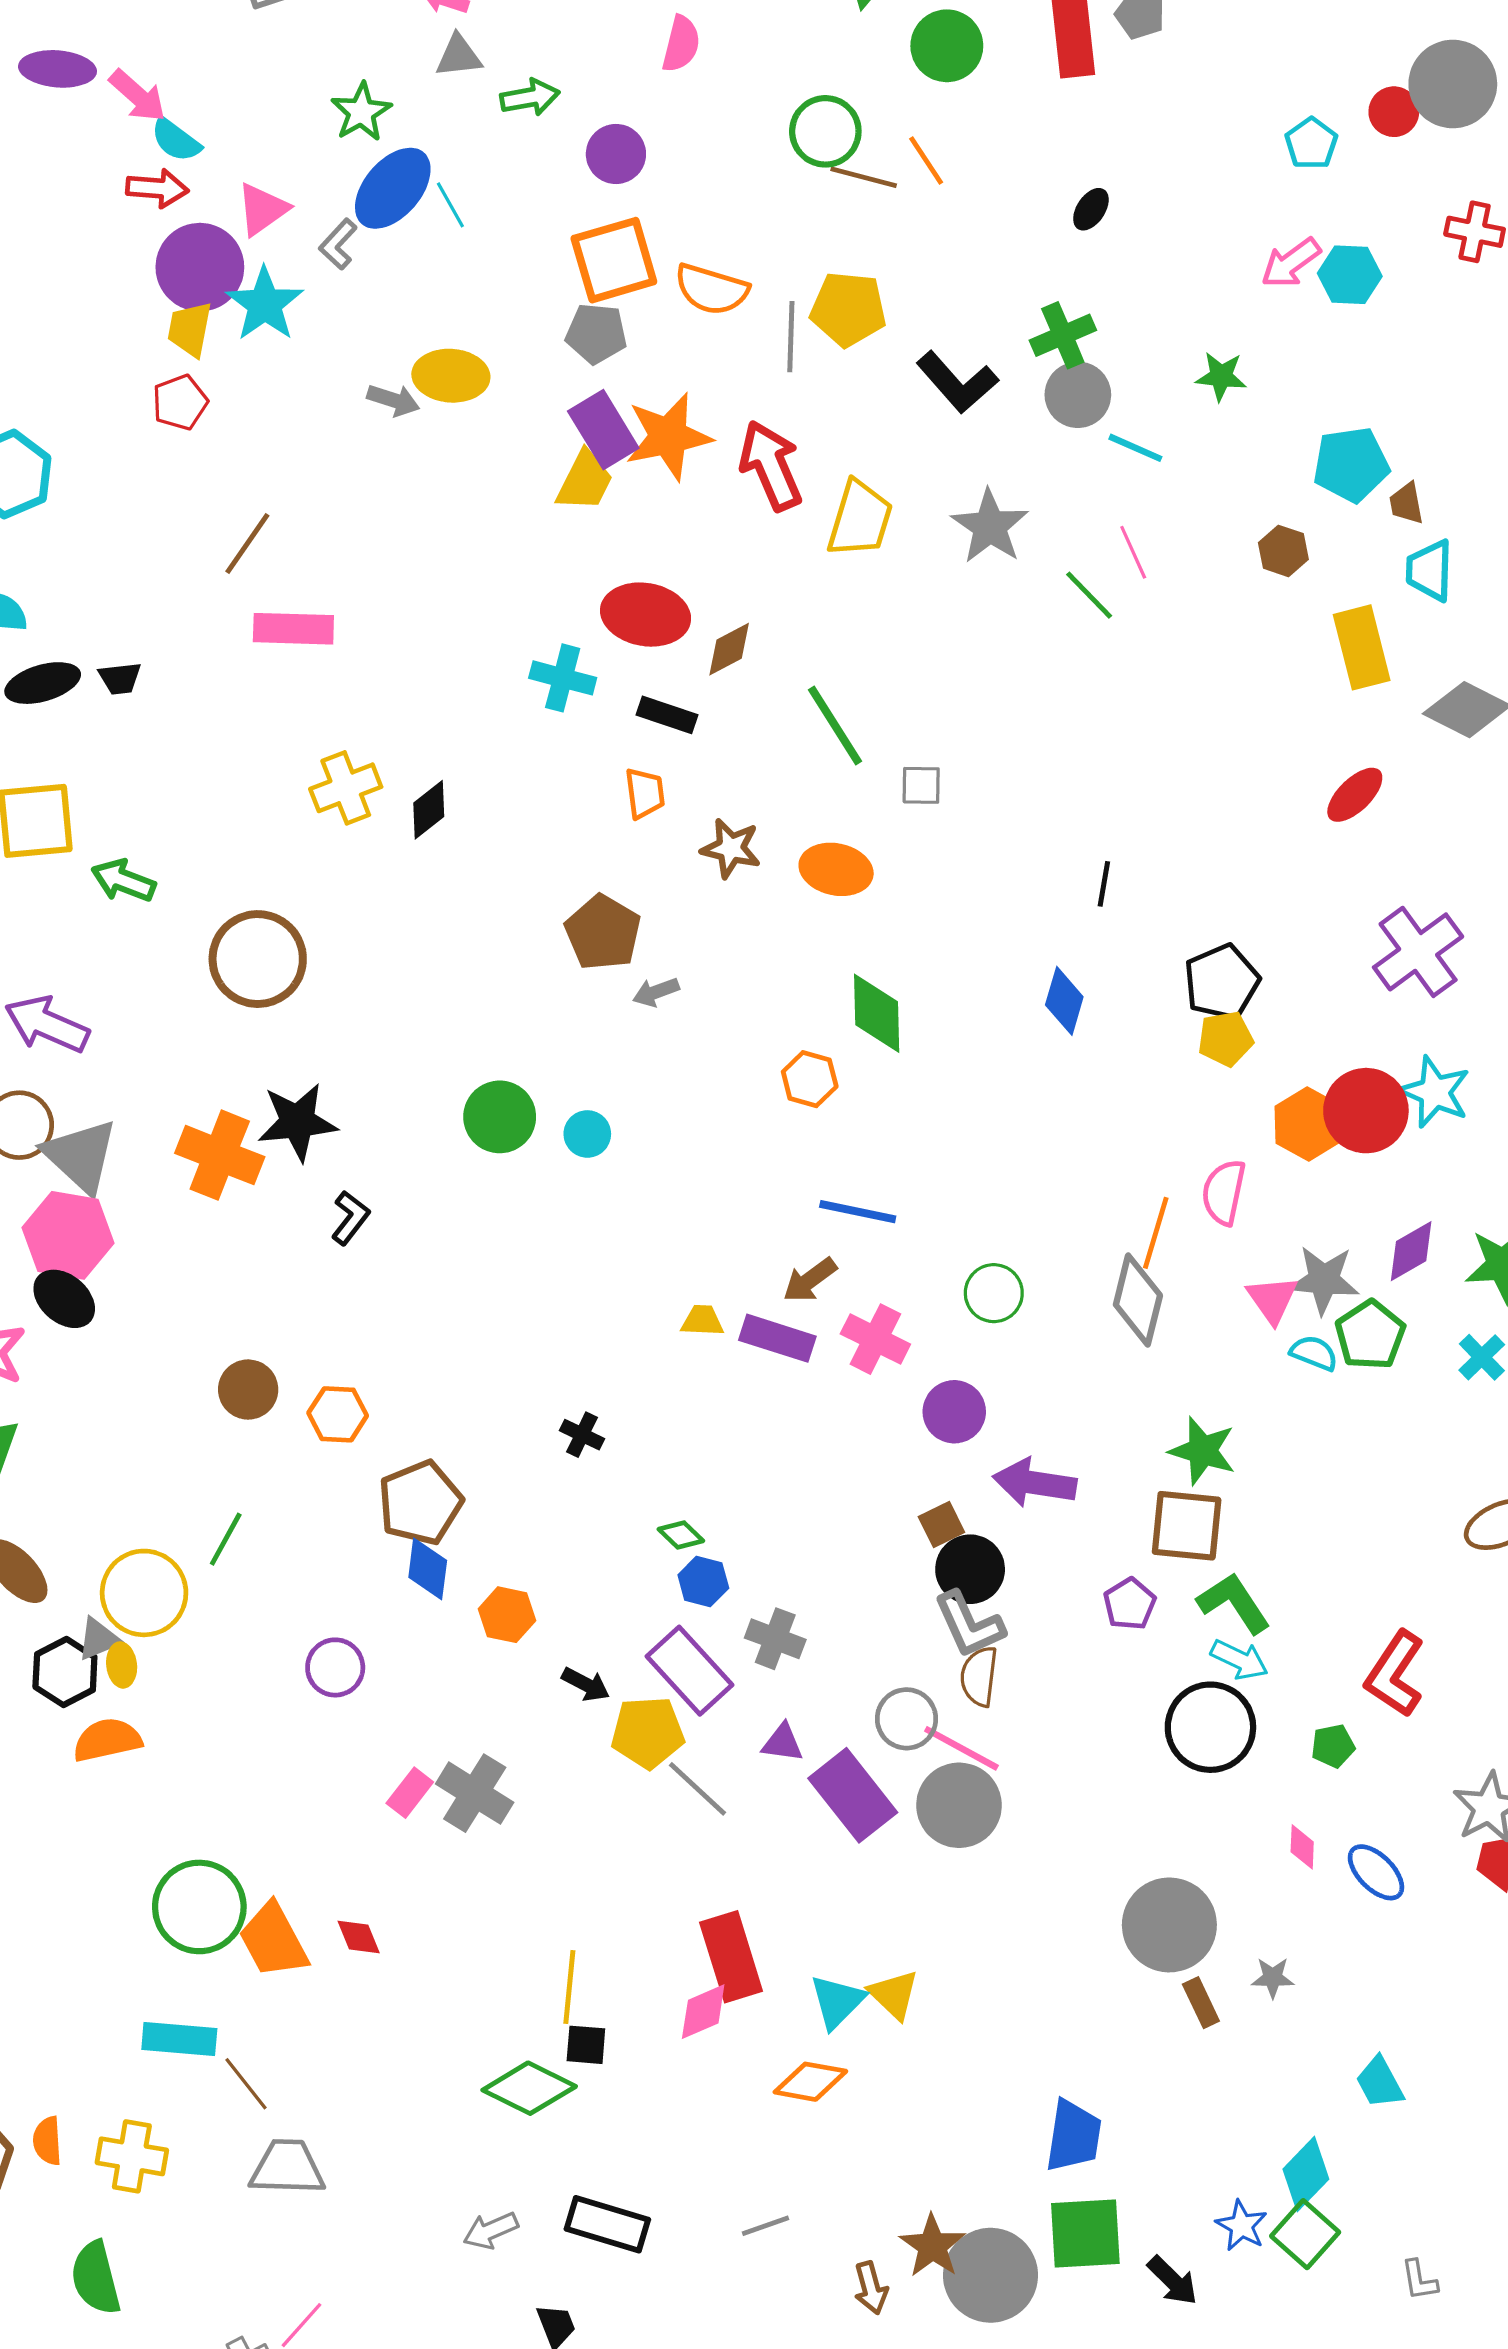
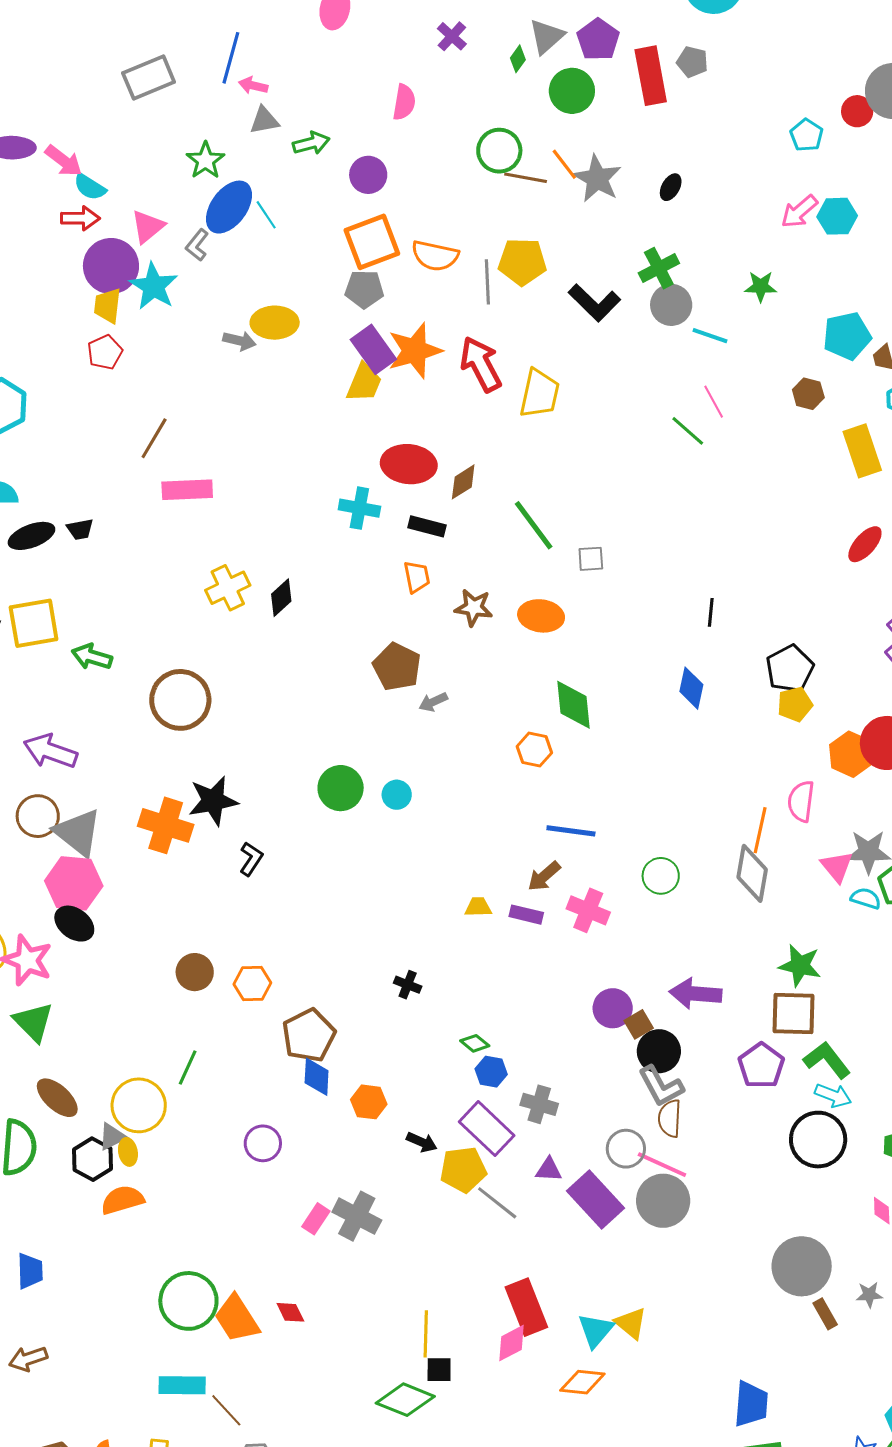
gray star: (990, 526) -> (597, 179), moved
purple rectangle: (777, 1338) -> (526, 915), size x0.7
purple circle: (954, 1412) -> (613, 1008), moved
purple pentagon: (1130, 1604) -> (761, 1066), size x1.4

